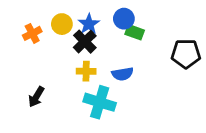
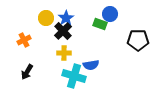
blue circle: (124, 19) -> (110, 14), moved
orange cross: (32, 33) -> (24, 40), moved
blue semicircle: (123, 74) -> (91, 65), moved

